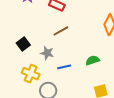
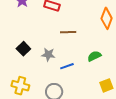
brown line: (61, 31) -> (68, 32), moved, turned 35
yellow cross: (31, 74) -> (20, 86), moved

